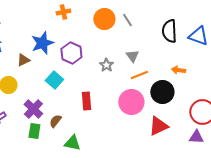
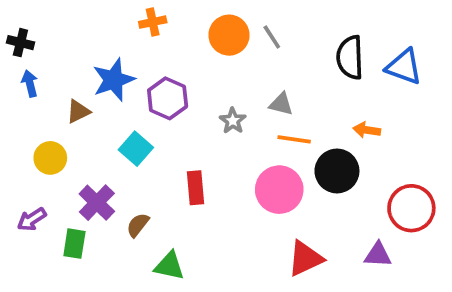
gray triangle: (132, 56) -> (281, 104), turned -40
orange line: (139, 75) -> (294, 139), turned 30
red triangle: (158, 126) -> (305, 258), moved
green rectangle: (34, 131) -> (74, 244), moved
purple triangle: (196, 137) -> (378, 255), moved

